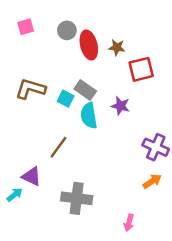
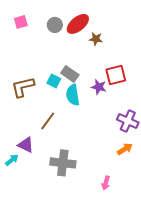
red ellipse: (89, 45) -> (78, 24), moved, turned 65
red square: (141, 69) -> (116, 75), moved
brown L-shape: (30, 89) -> (23, 87), moved, turned -30

